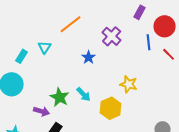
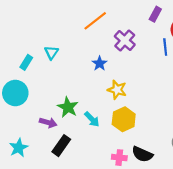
orange line: (71, 24) -> (95, 21), moved
yellow star: (129, 84) -> (117, 90), moved
cyan arrow: (84, 94) -> (92, 119), moved

